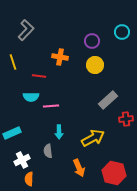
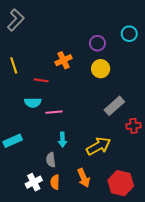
gray L-shape: (26, 30) -> (16, 20), moved
orange cross: (60, 57) -> (63, 60), turned -35
white cross: (22, 160) -> (34, 182), moved
orange semicircle: (29, 179) -> (55, 182), moved

